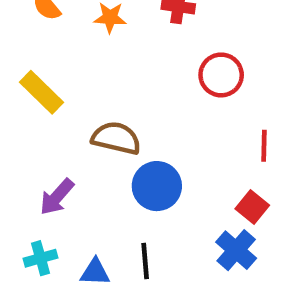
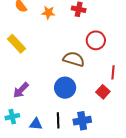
brown semicircle: (116, 138) -> (74, 59), moved
red square: (252, 207) -> (103, 92), moved
blue cross: (236, 250) -> (82, 121), moved, turned 36

